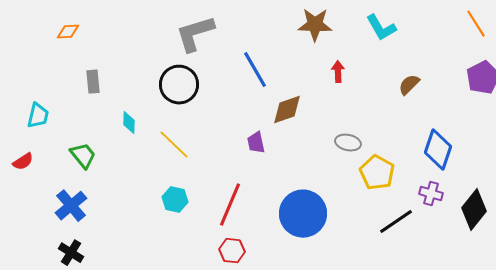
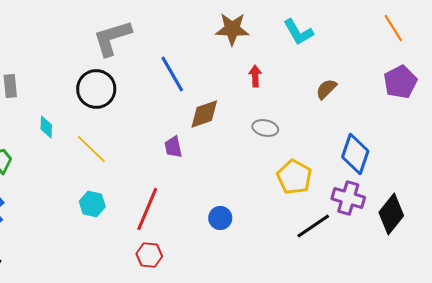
gray ellipse: (348, 143) -> (265, 128), moved
purple cross: (431, 194) -> (348, 198), size x1.4
blue circle: (303, 214) -> (220, 218), size x0.5

